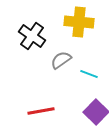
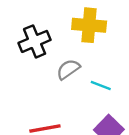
black cross: (32, 36) -> (35, 41), turned 32

